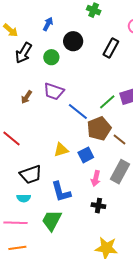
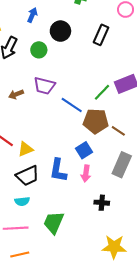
brown arrow: (26, 97) -> (16, 94), turned 40
brown pentagon: (99, 129) -> (96, 121), turned 30
yellow triangle: (61, 150) -> (25, 149), moved
pink arrow: (96, 178) -> (86, 174), moved
blue L-shape: (61, 192) -> (58, 170), moved, turned 30

